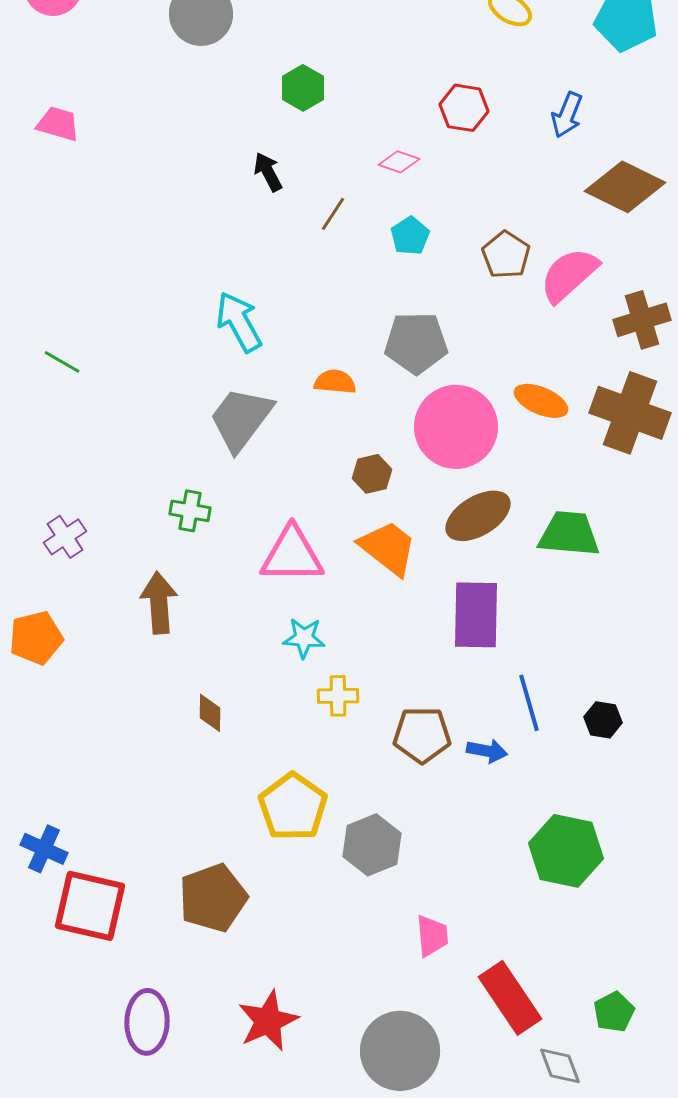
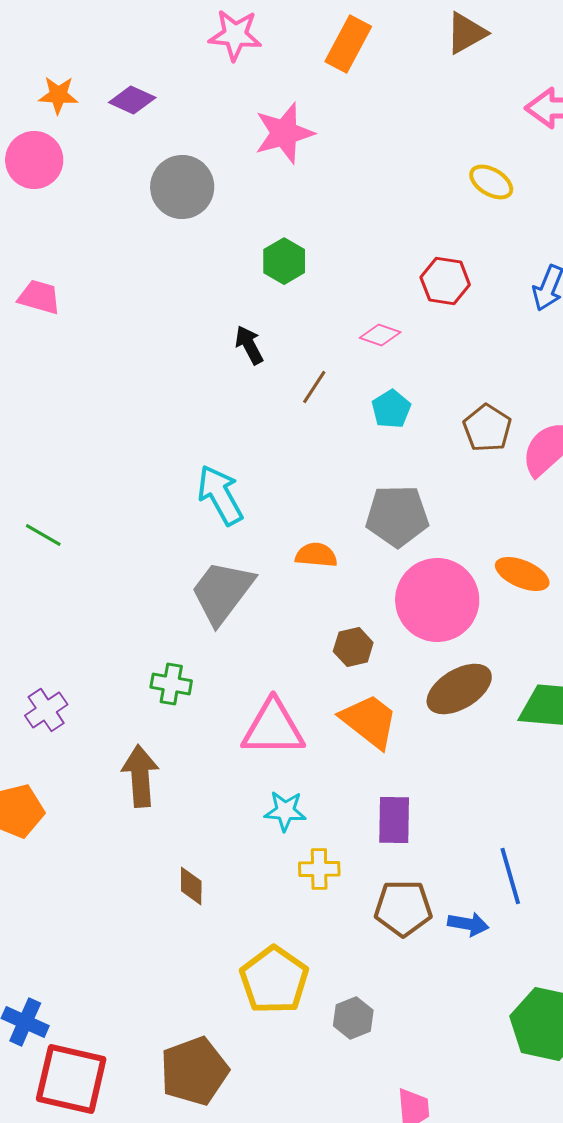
purple rectangle: (476, 615) -> (394, 820), moved, size x0.7
gray hexagon: (372, 845) -> (353, 1018), size x0.7

